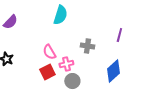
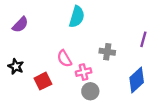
red square: (47, 72) -> (43, 81), moved

